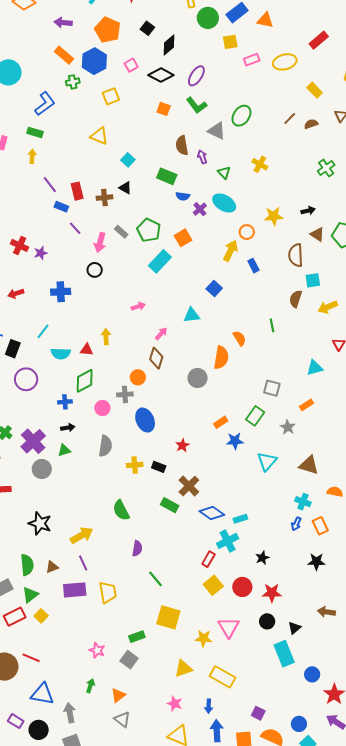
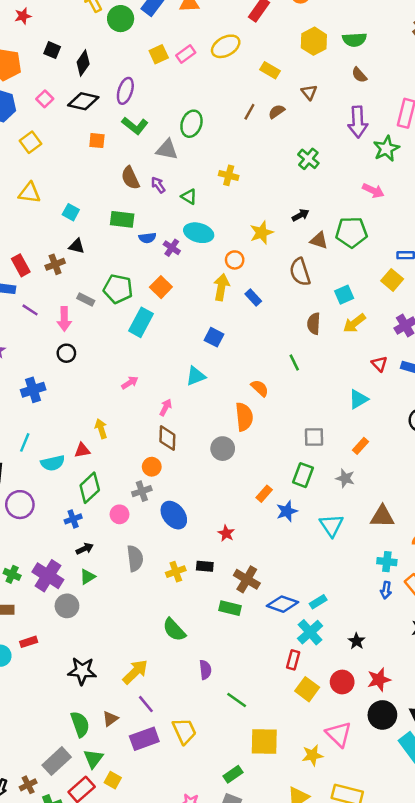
yellow square: (230, 42) -> (159, 54), moved
cyan square: (313, 280) -> (344, 295), moved
black circle: (267, 621) -> (382, 715), size x1.5

